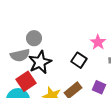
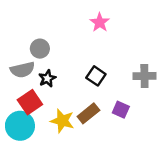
pink star: (98, 42) -> (100, 22), moved
black star: (40, 62) -> (47, 78), size x0.6

